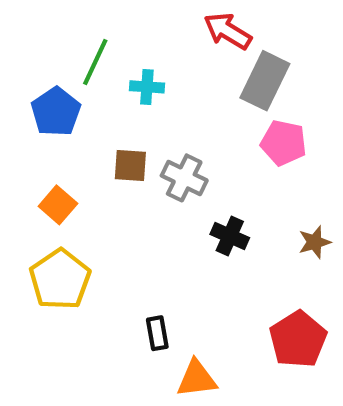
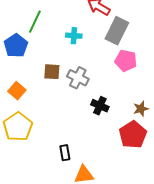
cyan cross: (147, 87) -> (74, 36), moved
red pentagon: (298, 339) -> (133, 135), moved

